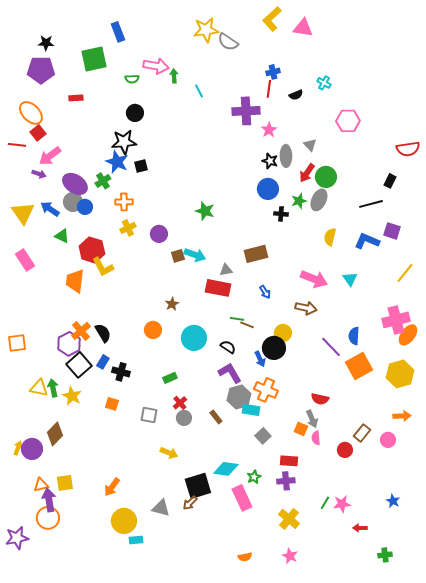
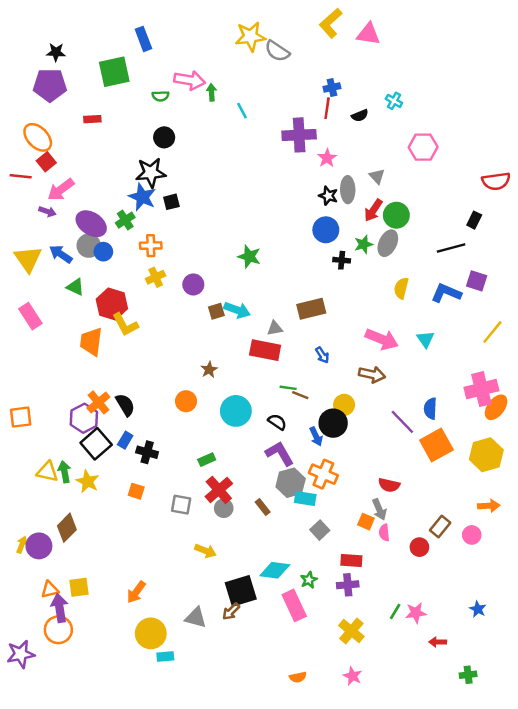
red cross: (180, 403) -> (219, 490), size x1.6

